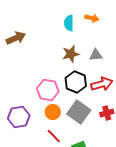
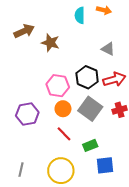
brown star: (71, 54) -> (50, 43), moved, turned 30
gray triangle: (96, 55) -> (108, 49), turned 32

